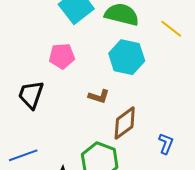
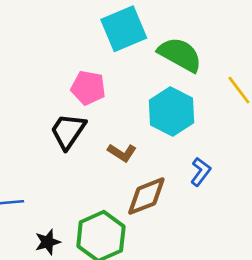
black trapezoid: (31, 95) -> (68, 131), moved
blue L-shape: (166, 144) -> (201, 172), moved

